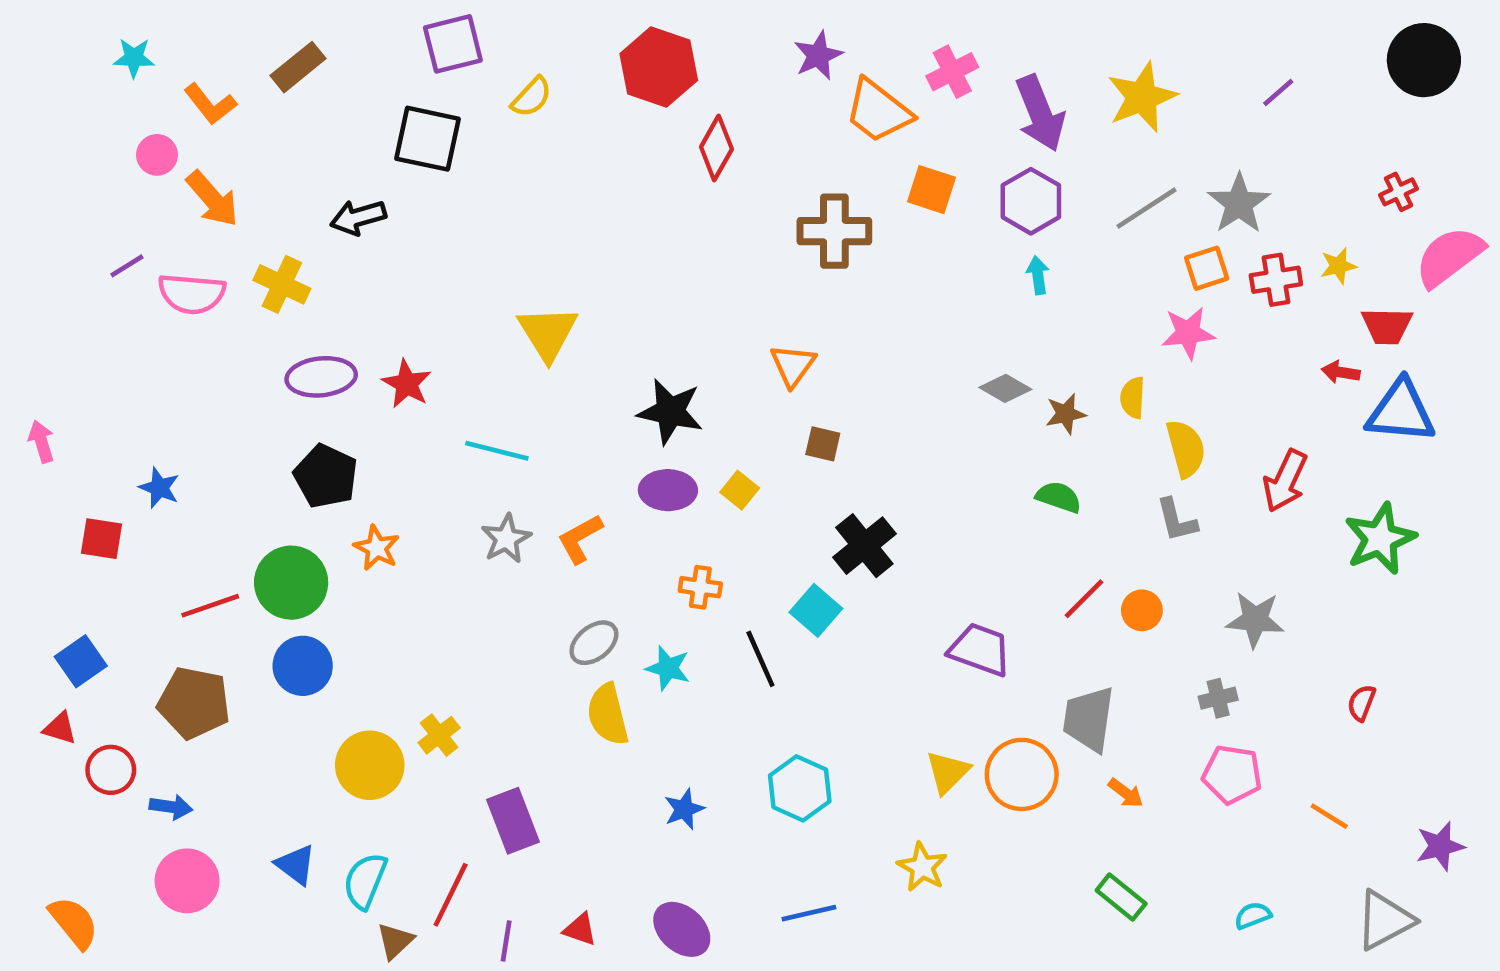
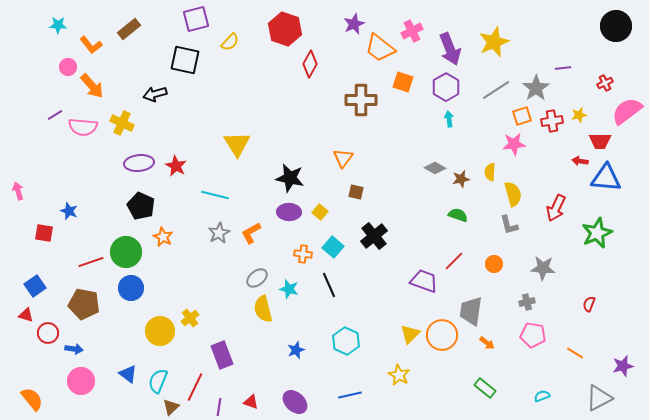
purple line: (1278, 92) -> (563, 68), moved, turned 35
red line: (1084, 599) -> (454, 261), moved
cyan square: (816, 610) -> (333, 247), moved

